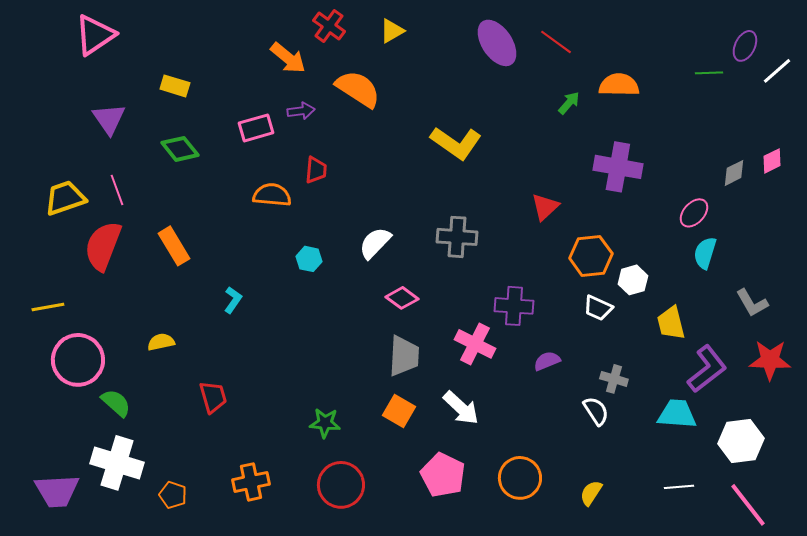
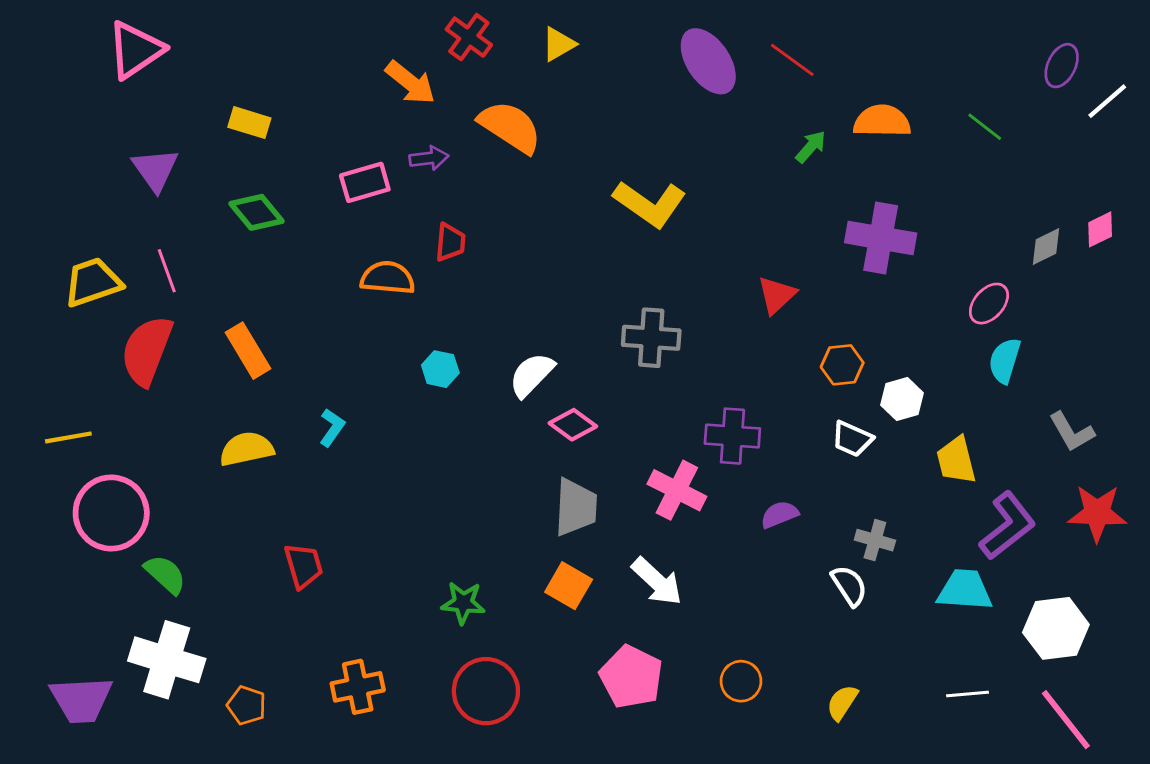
green line: (709, 73) -> (985, 127), moved, turned 40
white semicircle: (375, 243) -> (532, 375), moved
orange hexagon: (591, 256) -> (842, 365), size x0.7
yellow semicircle: (161, 342) -> (247, 449), moved, size x1.4
orange circle: (520, 478) -> (741, 681), size x0.7

